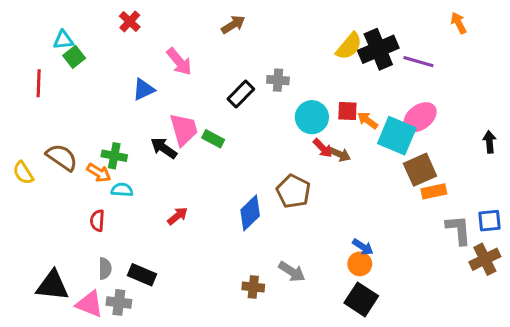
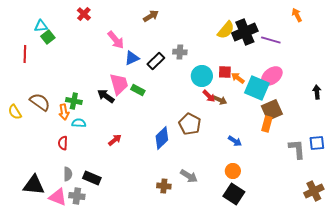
blue triangle: (144, 89) -> (132, 58), moved
orange arrow: (99, 173) -> (64, 112), turned 49
orange rectangle: (434, 191) -> (267, 124), moved, turned -63
blue arrow: (363, 247) -> (235, 141), moved
brown cross: (485, 259) -> (314, 191), moved

